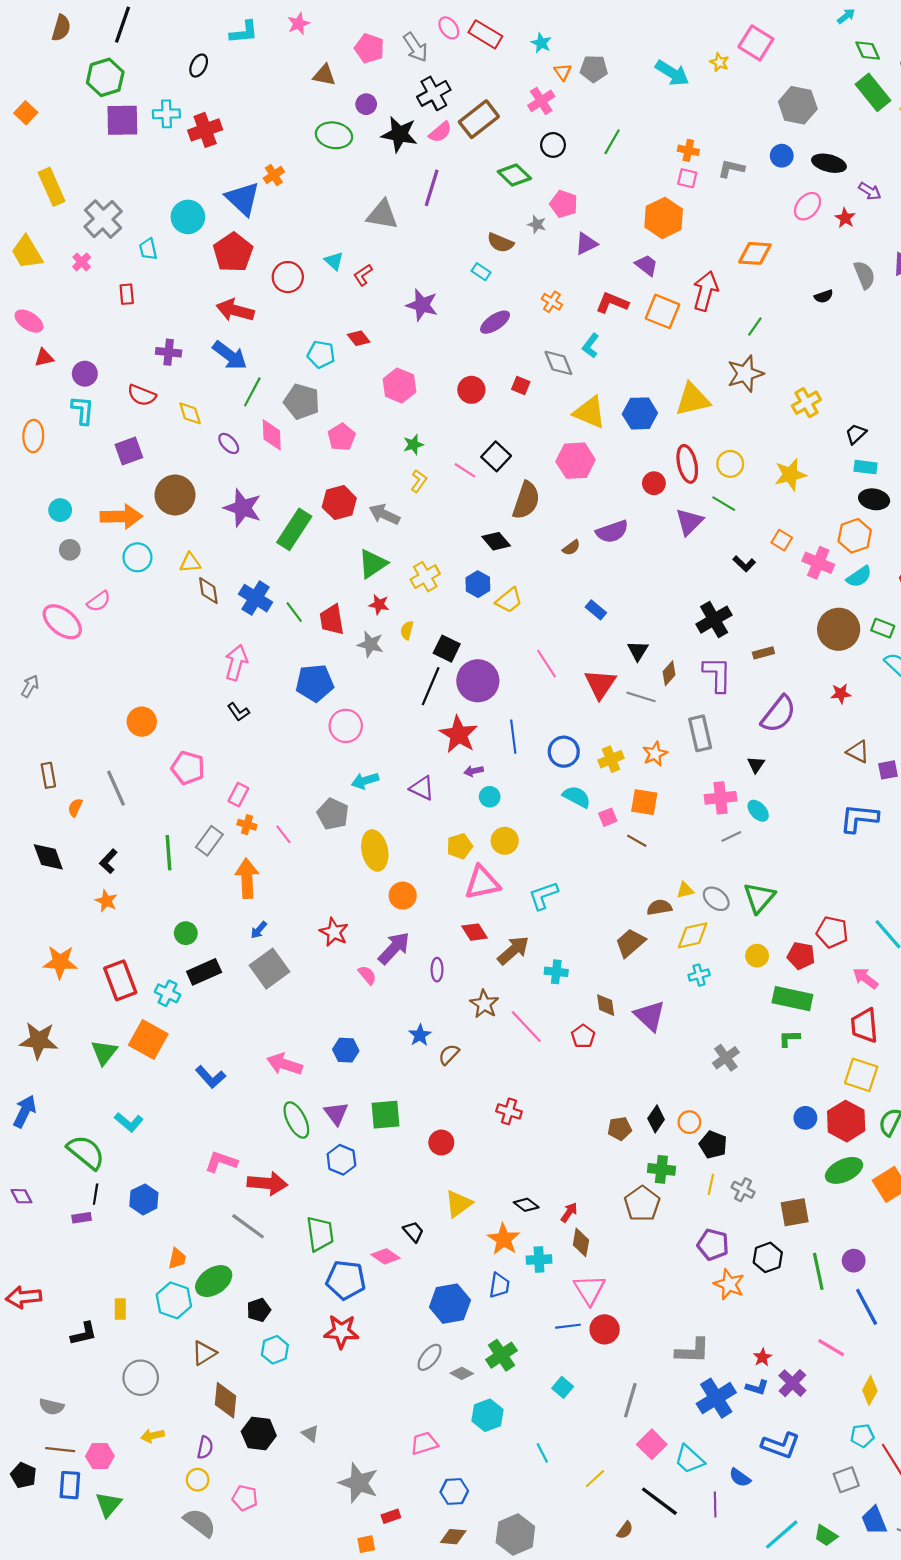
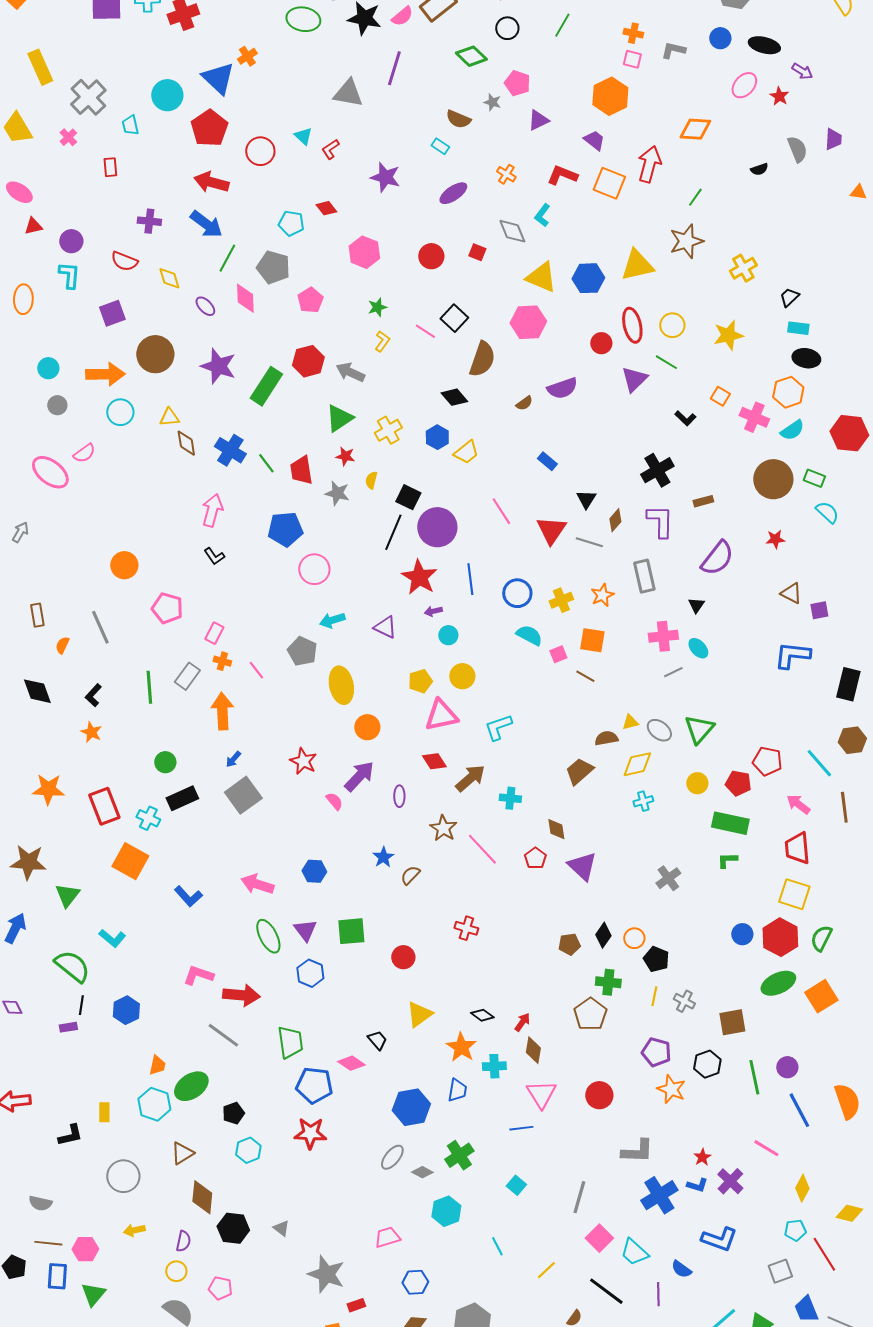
purple triangle: (650, 1016) -> (582, 866), moved
green triangle: (104, 1052) -> (67, 895), moved
red circle: (605, 1329) -> (599, 1095), moved

